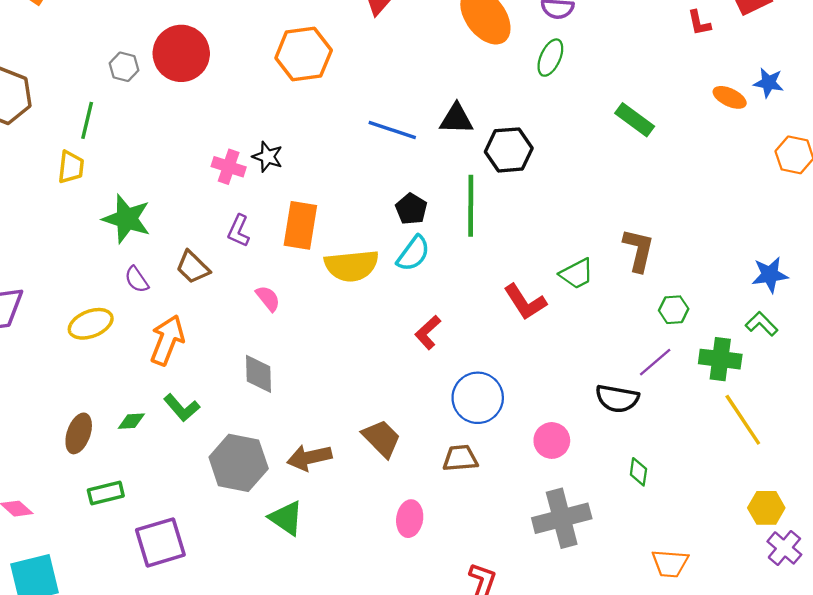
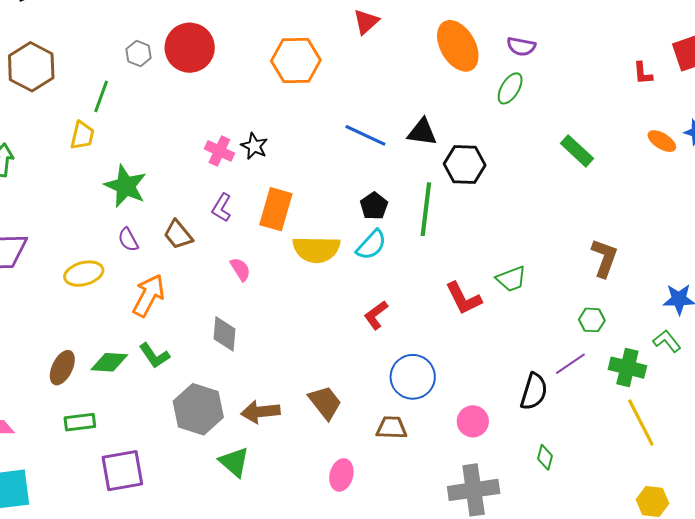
brown L-shape: (639, 250) -> (604, 258), moved
black semicircle: (617, 399) -> (534, 391), turned -90
green diamond: (131, 421) -> (109, 362), size x1.5

